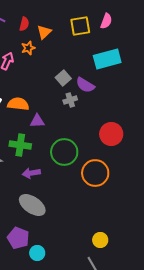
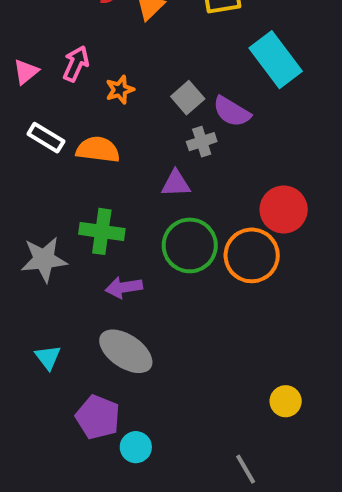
orange star: (28, 48) -> (120, 90), moved
cyan rectangle: (107, 59) -> (276, 60), turned 68
purple triangle: (37, 121) -> (176, 184), moved
orange circle: (95, 173) -> (252, 255), moved
yellow circle: (100, 240) -> (286, 401), moved

